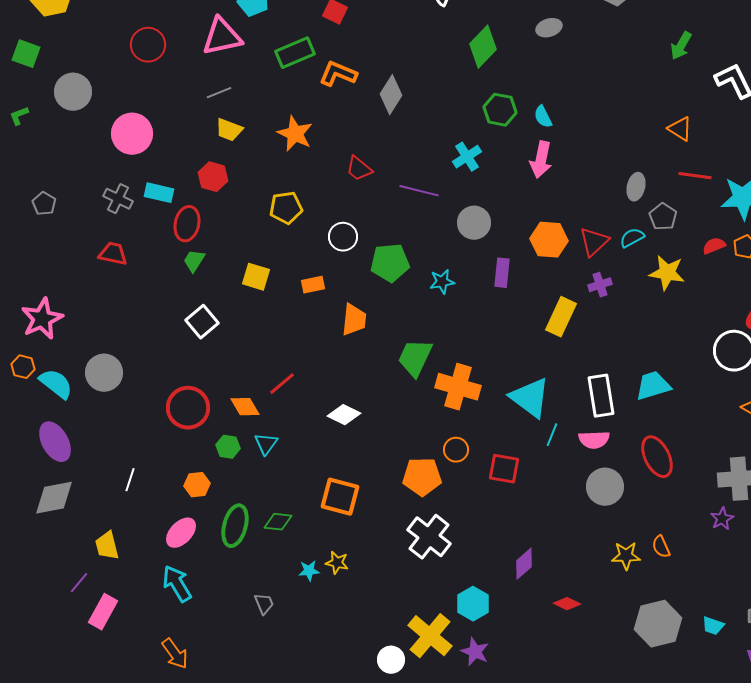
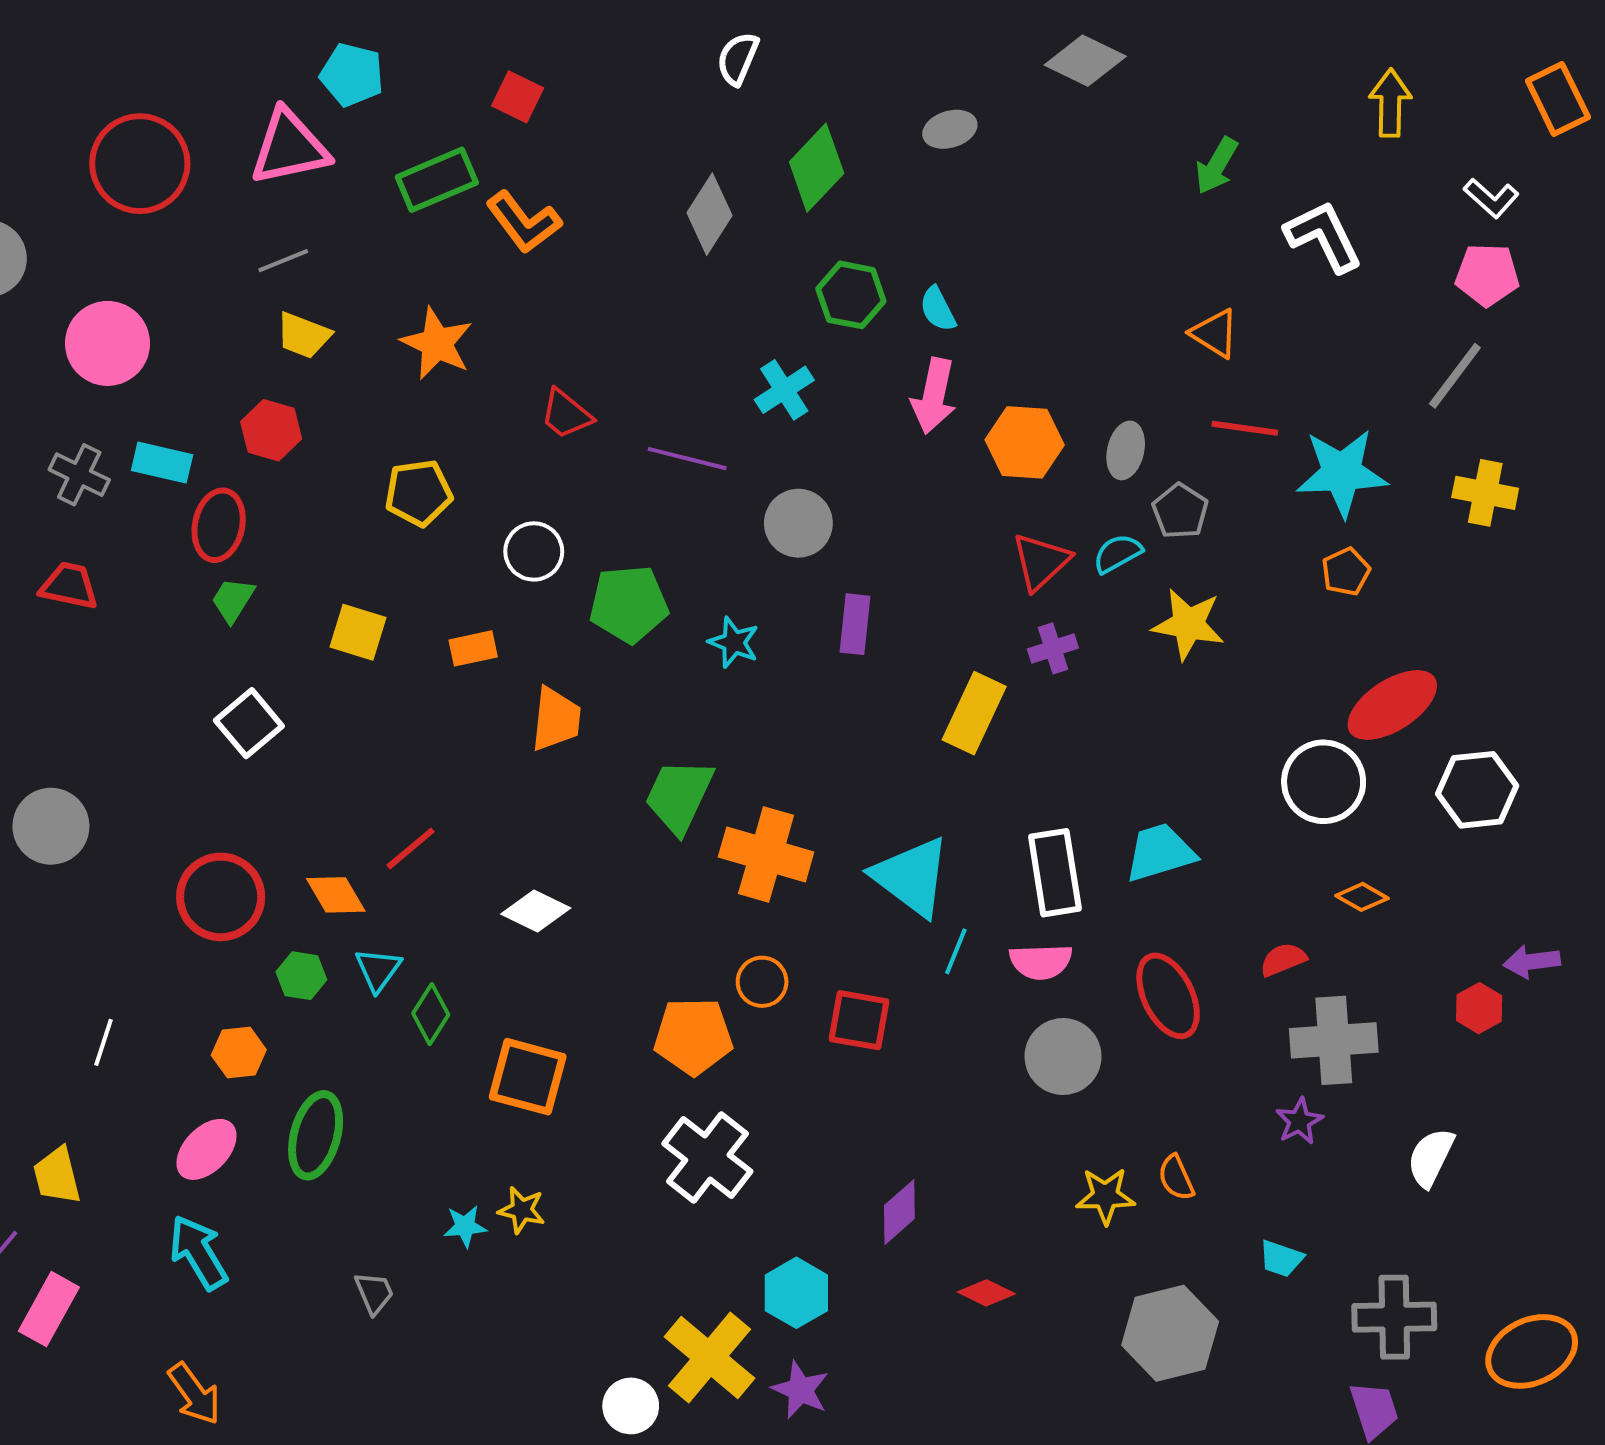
red circle: (148, 45) -> (140, 164), size x1.4
orange L-shape: (338, 74) -> (524, 222), turned -150
gray diamond: (391, 95) -> (709, 214), moved
orange hexagon: (549, 240) -> (1025, 442), moved
red semicircle: (714, 246) -> (1283, 960), moved
cyan star: (442, 282) -> (734, 642), turned 30
green diamond: (278, 522) -> (431, 1014), moved, turned -64
cyan trapezoid: (713, 626) -> (1281, 1259), moved

